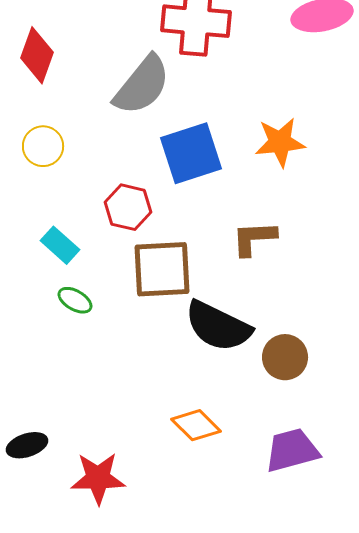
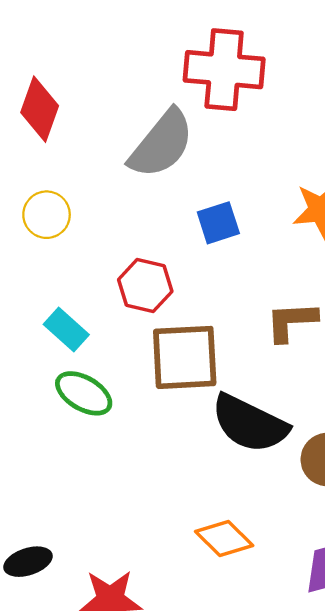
blue square: (191, 153) -> (218, 223), size x0.6
green ellipse: (75, 300) -> (84, 393), size x1.4

